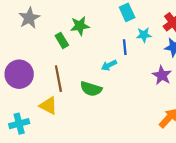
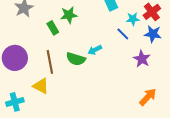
cyan star: (144, 35) -> (133, 19), moved
blue line: (125, 47) -> (123, 34), moved, turned -40
green semicircle: (91, 89) -> (76, 59), moved

